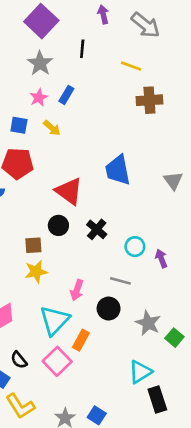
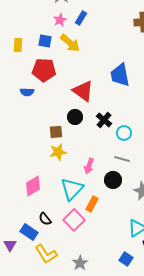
yellow arrow: (52, 128) -> (70, 43), size x1.5
cyan circle: (135, 247) -> (124, 133), moved
blue square: (97, 415) -> (126, 259), moved

